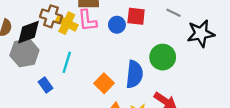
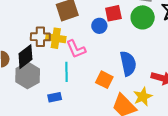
pink L-shape: (87, 20) -> (76, 49), moved
green circle: (163, 57) -> (143, 17), moved
blue rectangle: (46, 85) -> (55, 97), turned -48

